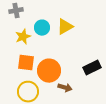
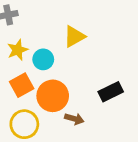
cyan circle: (42, 28) -> (43, 59), moved
orange square: (26, 63) -> (22, 85), turned -36

